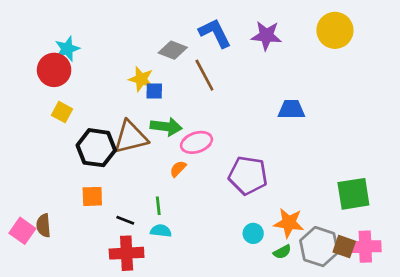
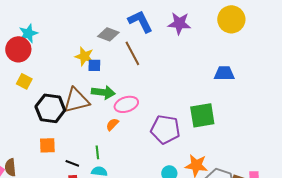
blue trapezoid: (291, 109) -> (224, 73), moved
green square: (353, 194) -> (202, 115), moved

